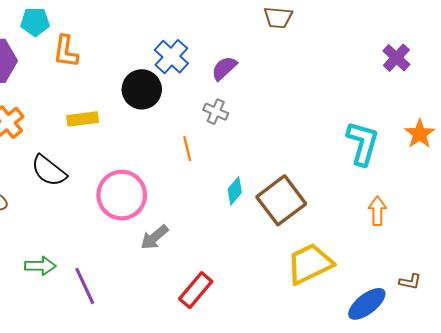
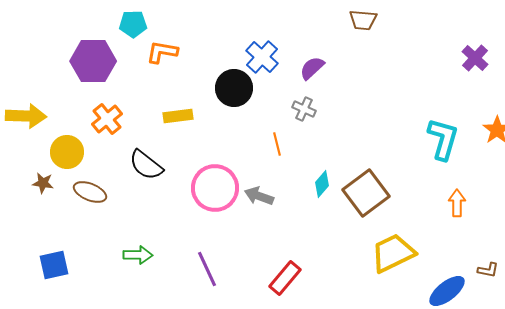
orange L-shape: (66, 51) -> (162, 52), turned 92
gray arrow: (154, 237) -> (259, 196), moved, turned 60
purple line: (85, 286) -> (207, 269), moved

